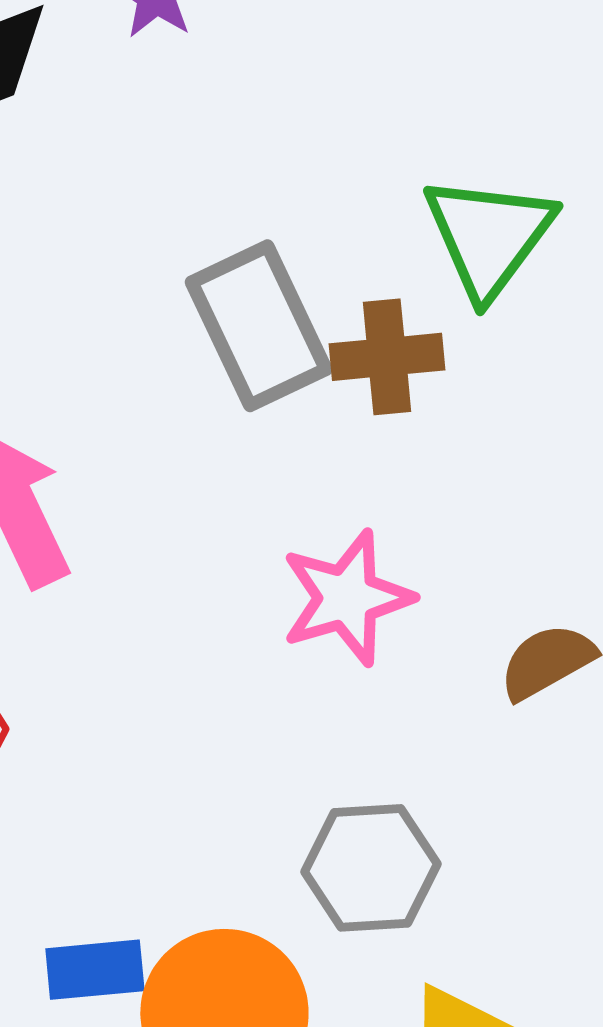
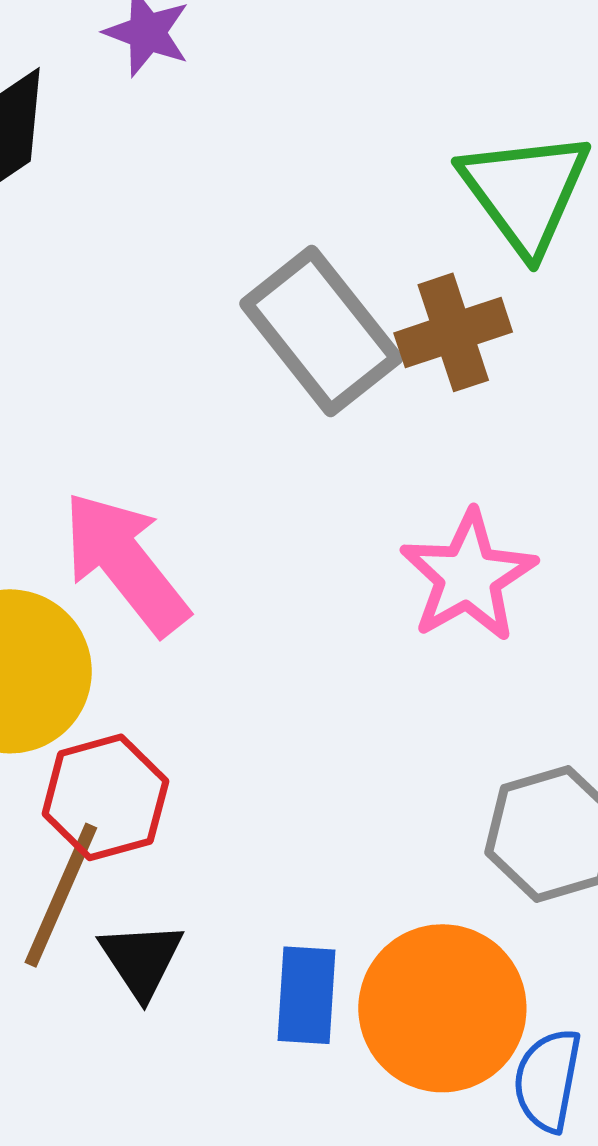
blue rectangle: (95, 970) -> (307, 995), turned -68

